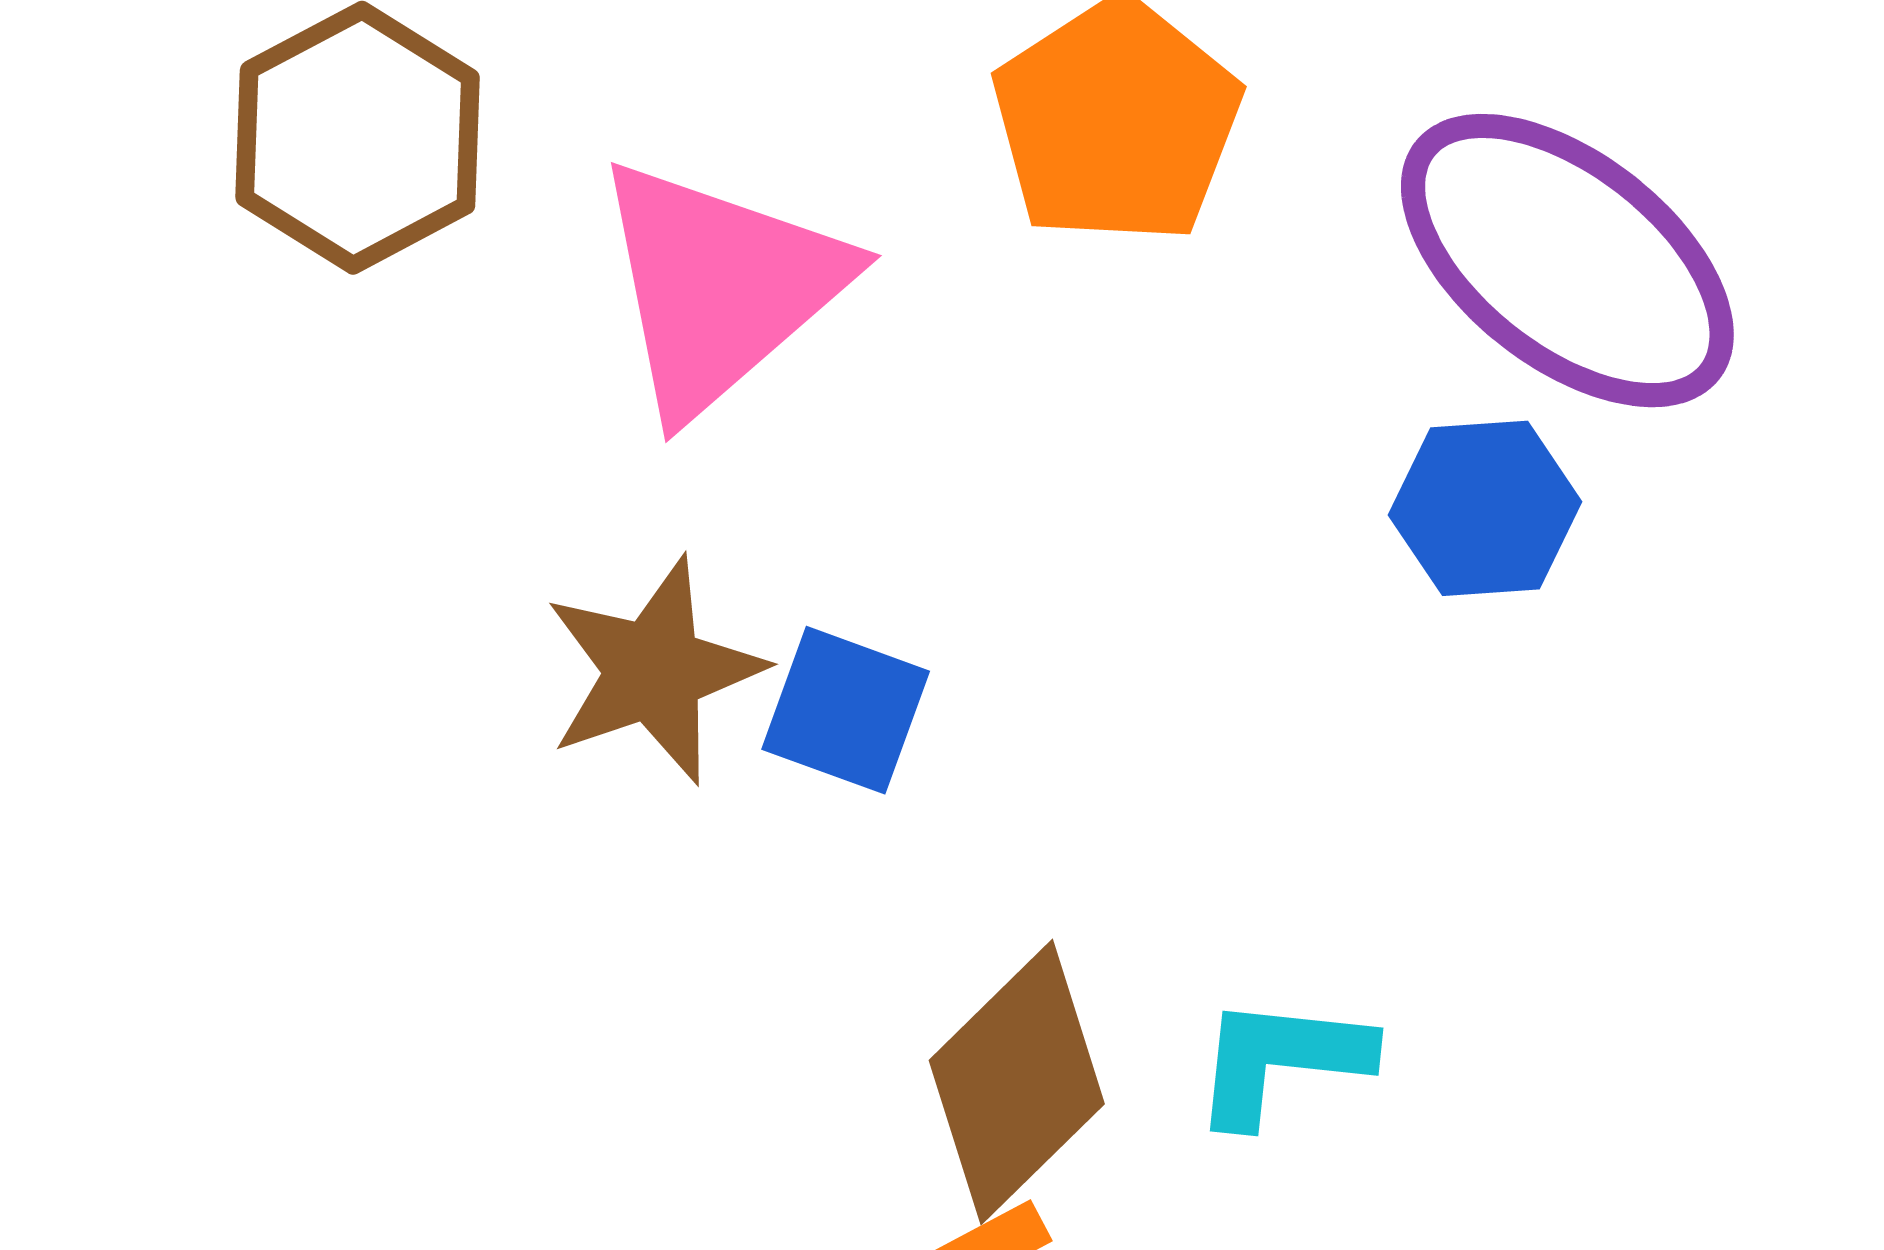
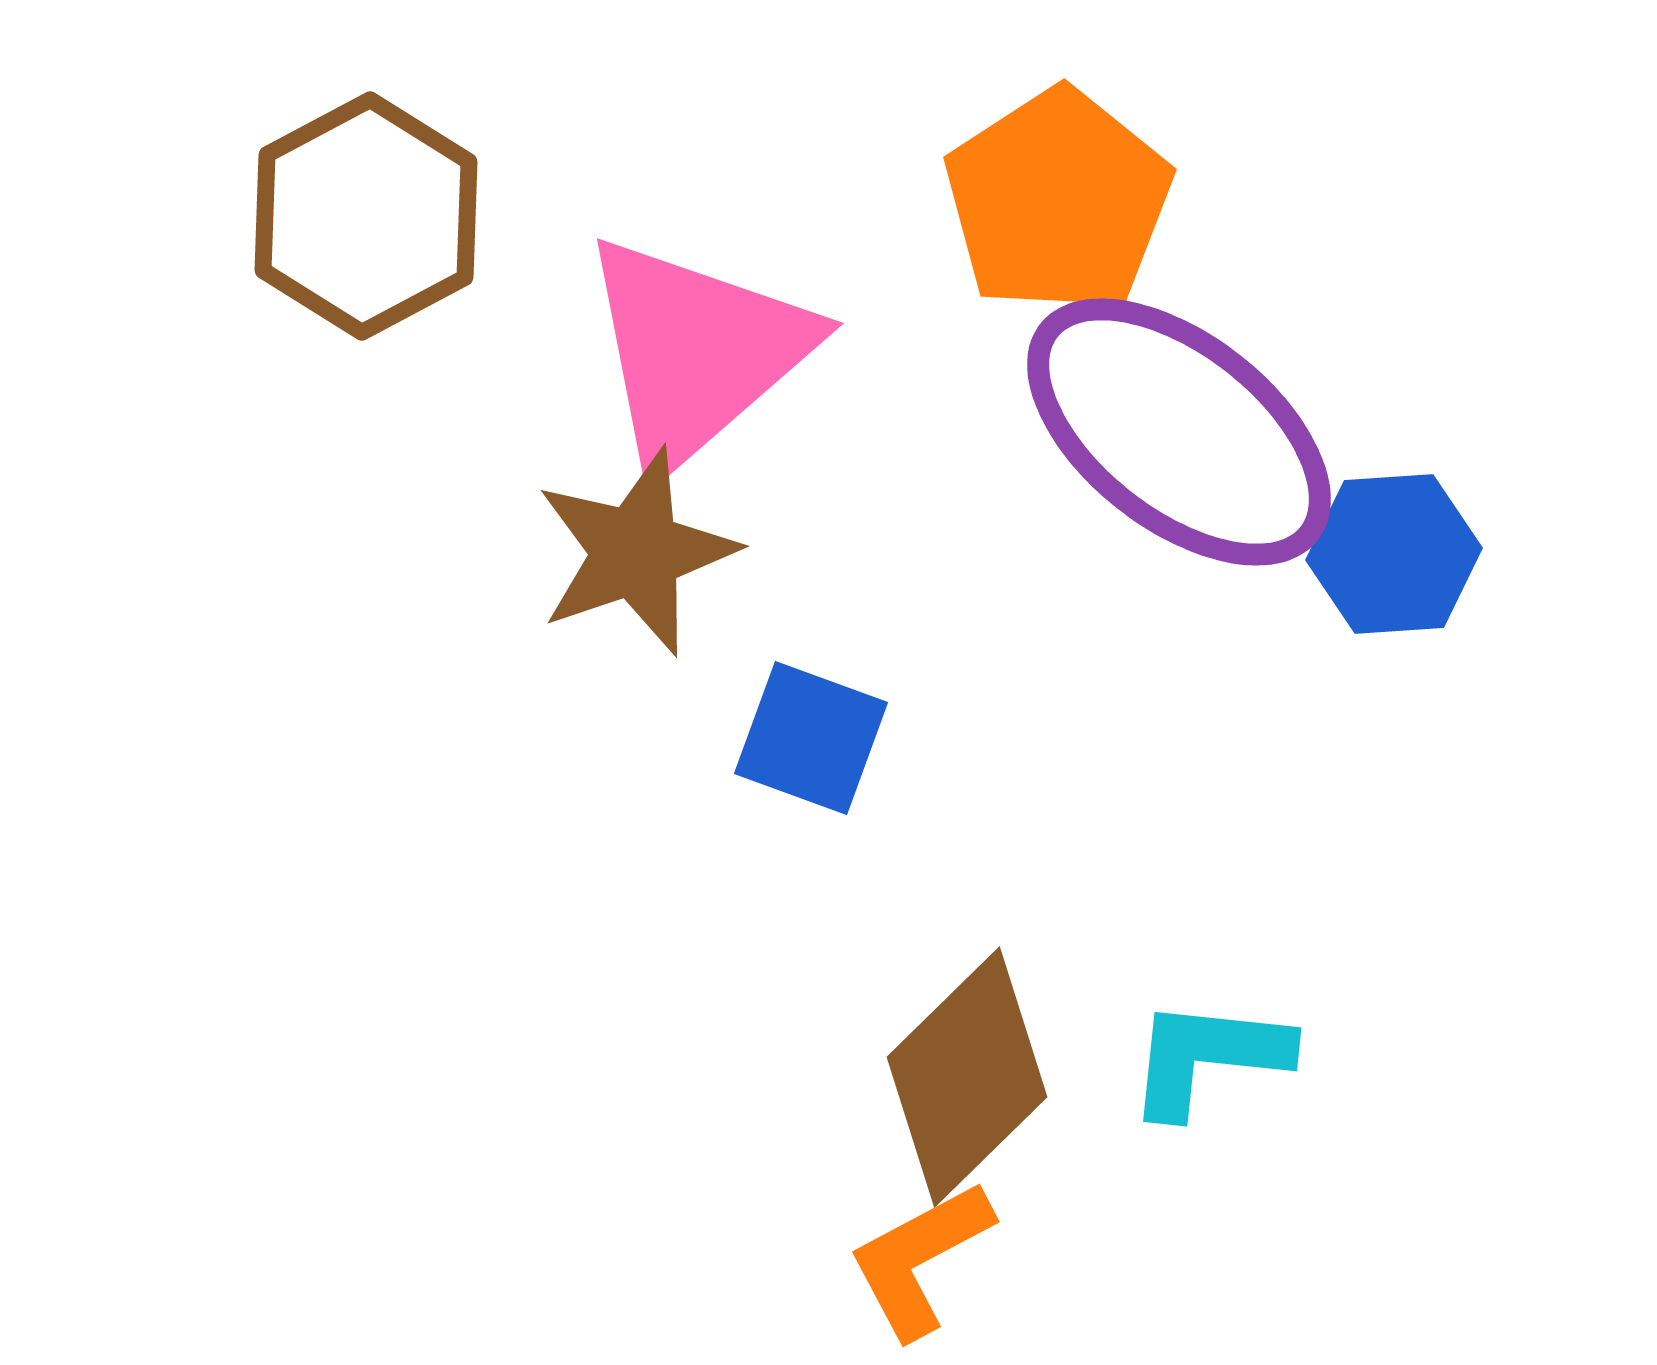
purple ellipse: (1567, 261) -> (1179, 432), moved
brown star: (654, 671) -> (636, 552), moved

